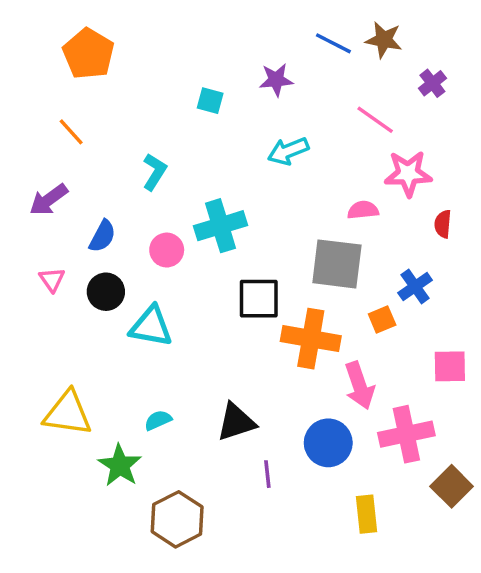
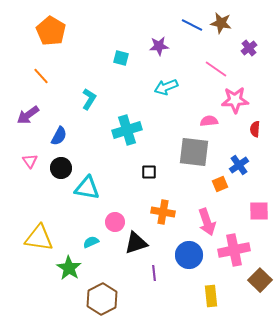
pink circle: (167, 250) -> (115, 222), moved
black square: (259, 299) -> (149, 172), size x0.6
orange cross: (311, 339) -> (163, 212), moved, size x0.7

